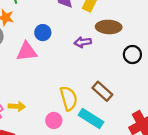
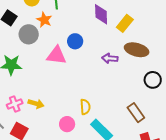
brown rectangle: (102, 91) -> (136, 113), moved
yellow semicircle: (69, 98) -> (85, 107), size x0.7

